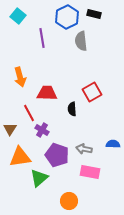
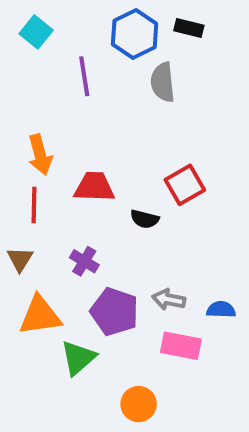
black semicircle: (72, 109) -> (145, 219), turned -72
red line: (29, 113) -> (34, 205), moved, turned 30
blue semicircle: (113, 144) -> (221, 310), moved

